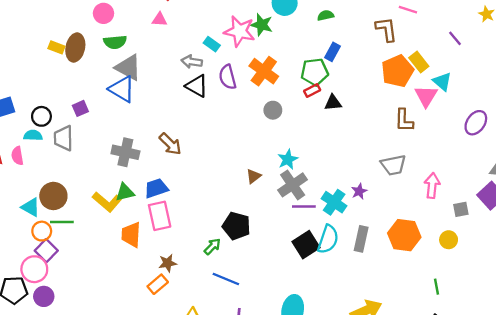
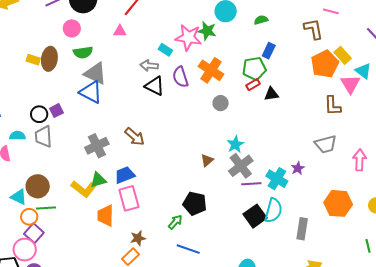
black circle: (41, 116) -> (39, 114), moved
gray cross: (125, 152) -> (97, 146), turned -35
gray rectangle: (361, 239) -> (302, 229), moved

